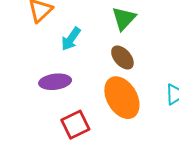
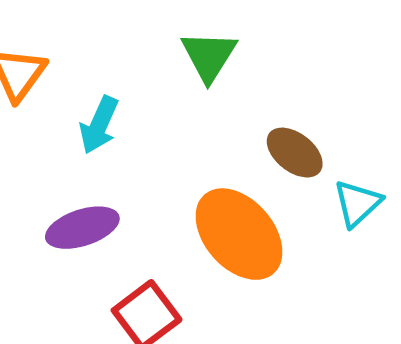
brown ellipse: (122, 58) -> (295, 153), moved

